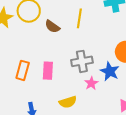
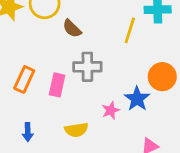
yellow line: (79, 18) -> (130, 30), moved
gray cross: (82, 61) -> (87, 67), moved

